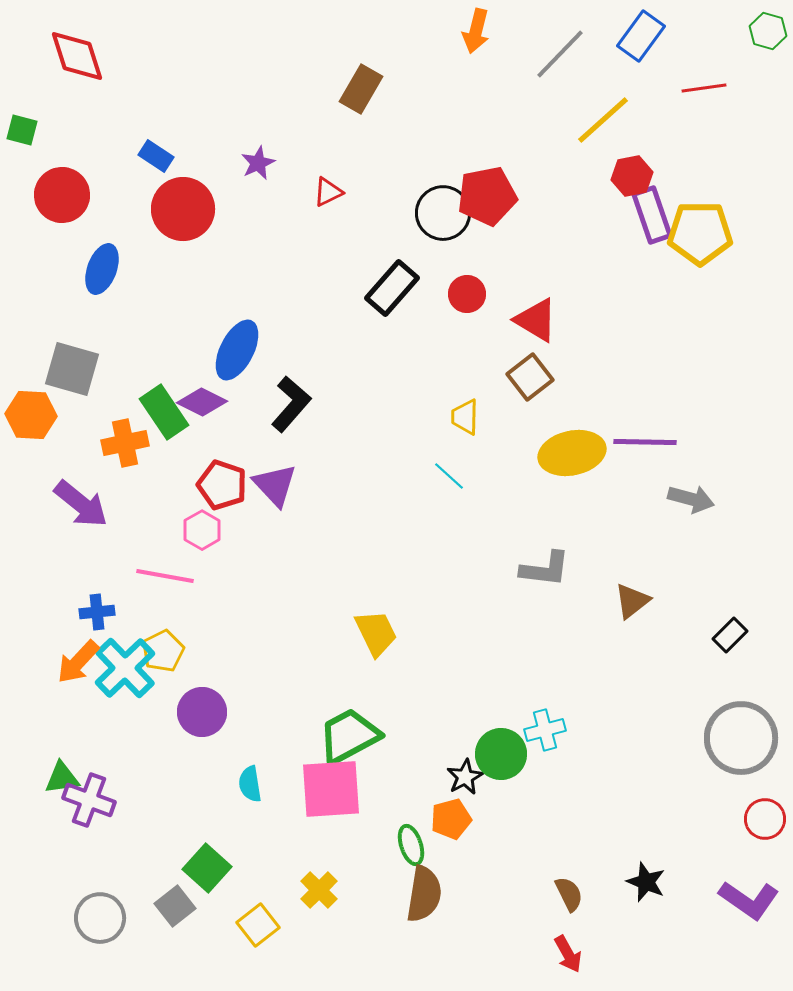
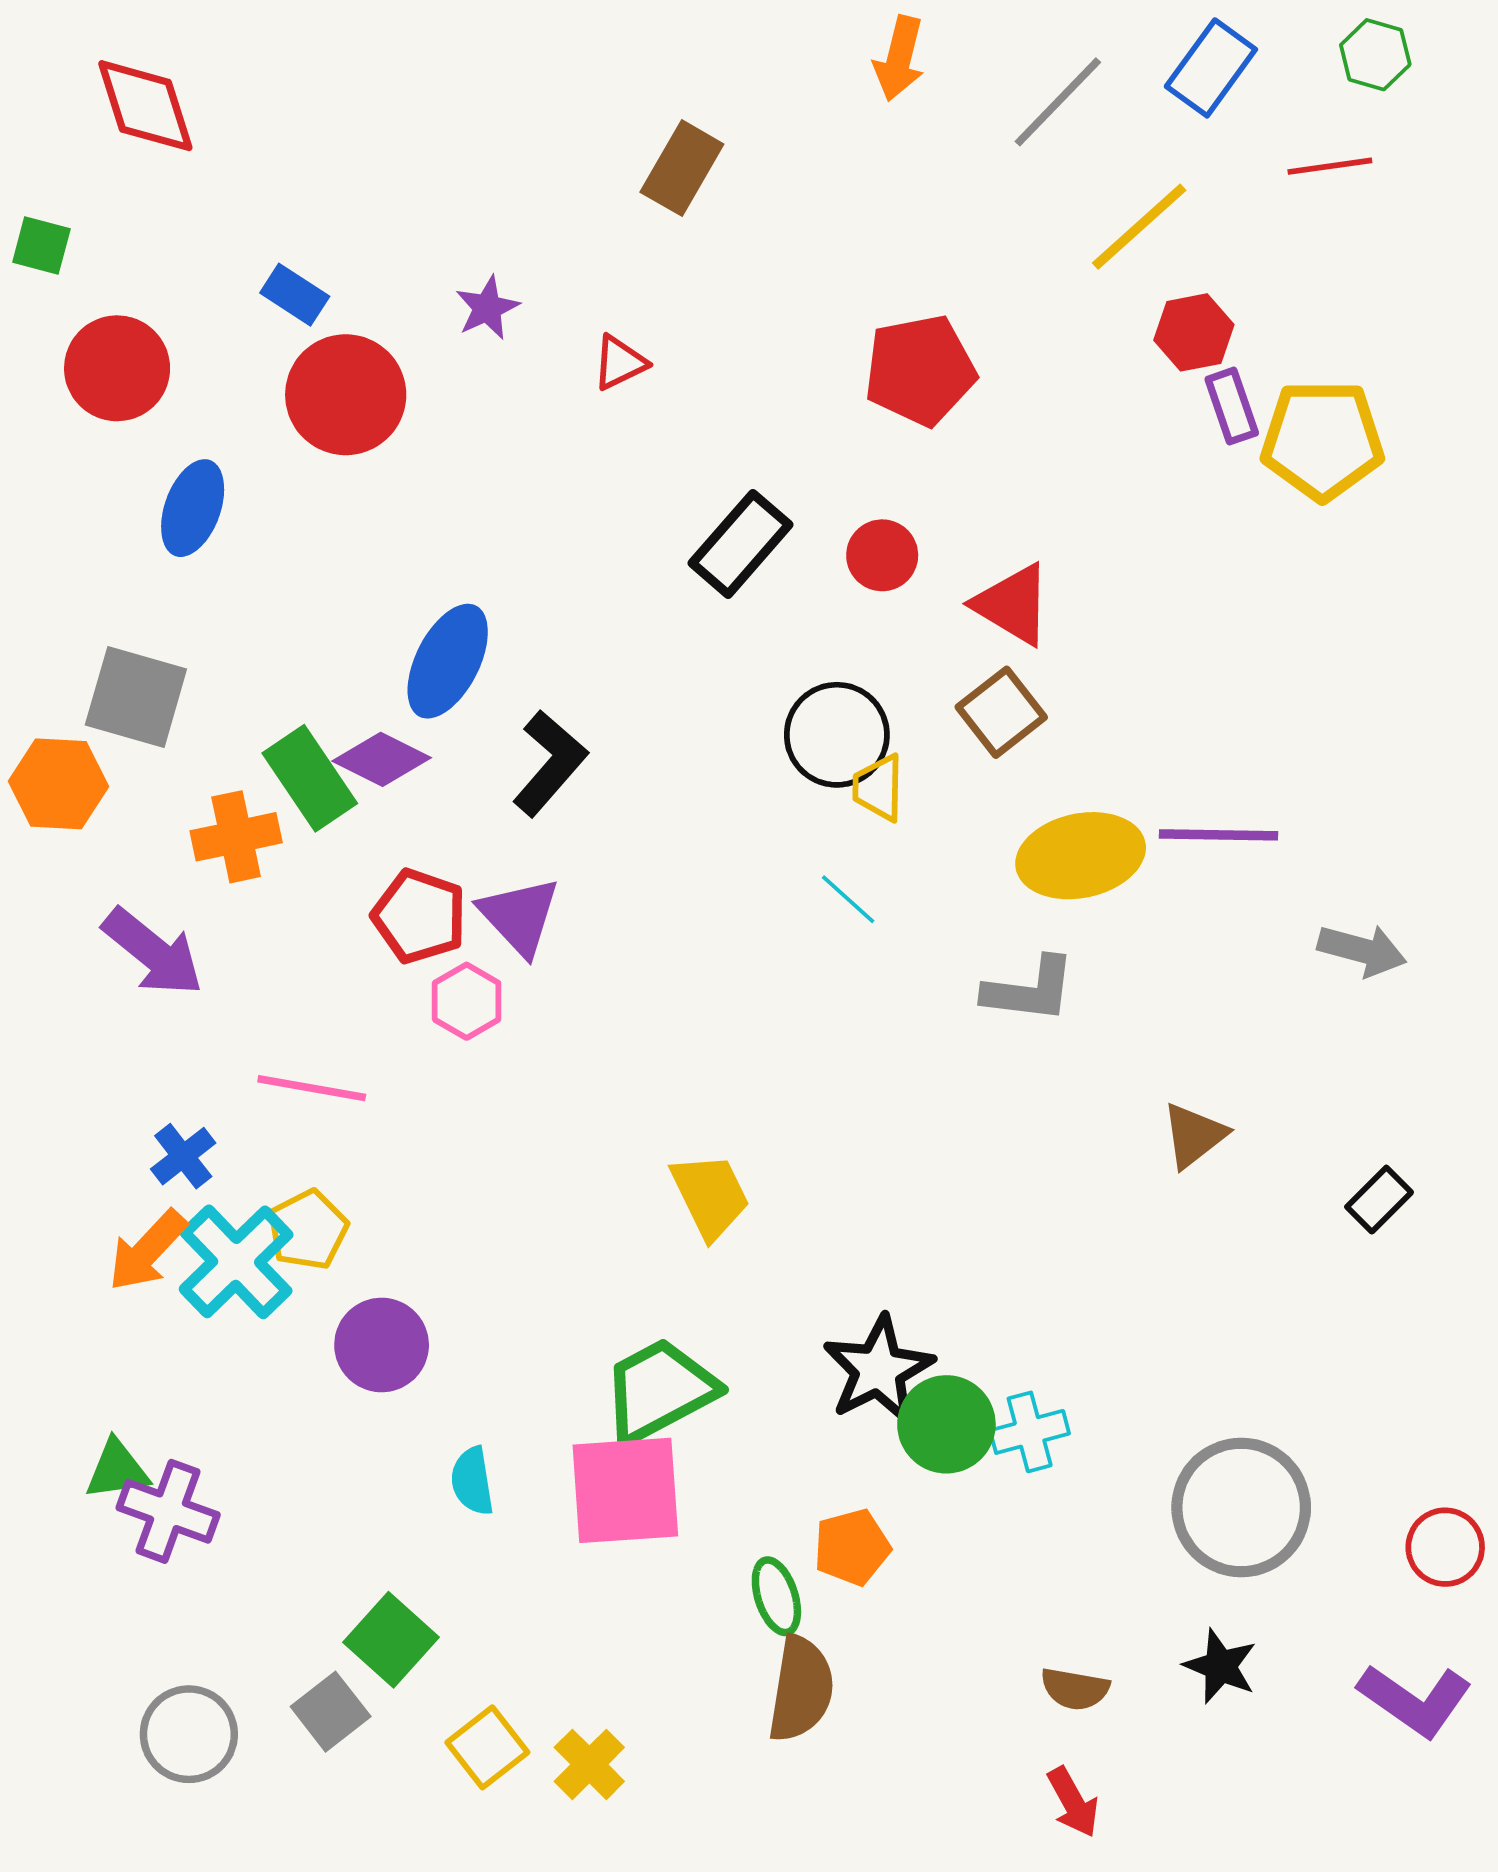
green hexagon: (768, 31) -> (1375, 55), moved
black circle: (443, 213) -> (837, 735), moved
purple rectangle: (652, 215) -> (1232, 406), size x0.7
gray arrow: (691, 499) -> (1362, 950), moved
pink hexagon: (202, 530) -> (467, 1001), moved
gray L-shape: (545, 569) -> (1030, 990), moved
blue cross: (97, 612) -> (183, 1156), turned -32
cyan cross: (545, 730) -> (1030, 1432), moved
gray circle: (741, 738) -> (1241, 1507), moved
black star: (465, 777) -> (878, 1370), moved, size x1.6
yellow cross: (319, 890) -> (589, 1764), moved
brown semicircle: (569, 894) -> (1075, 1689), turned 126

